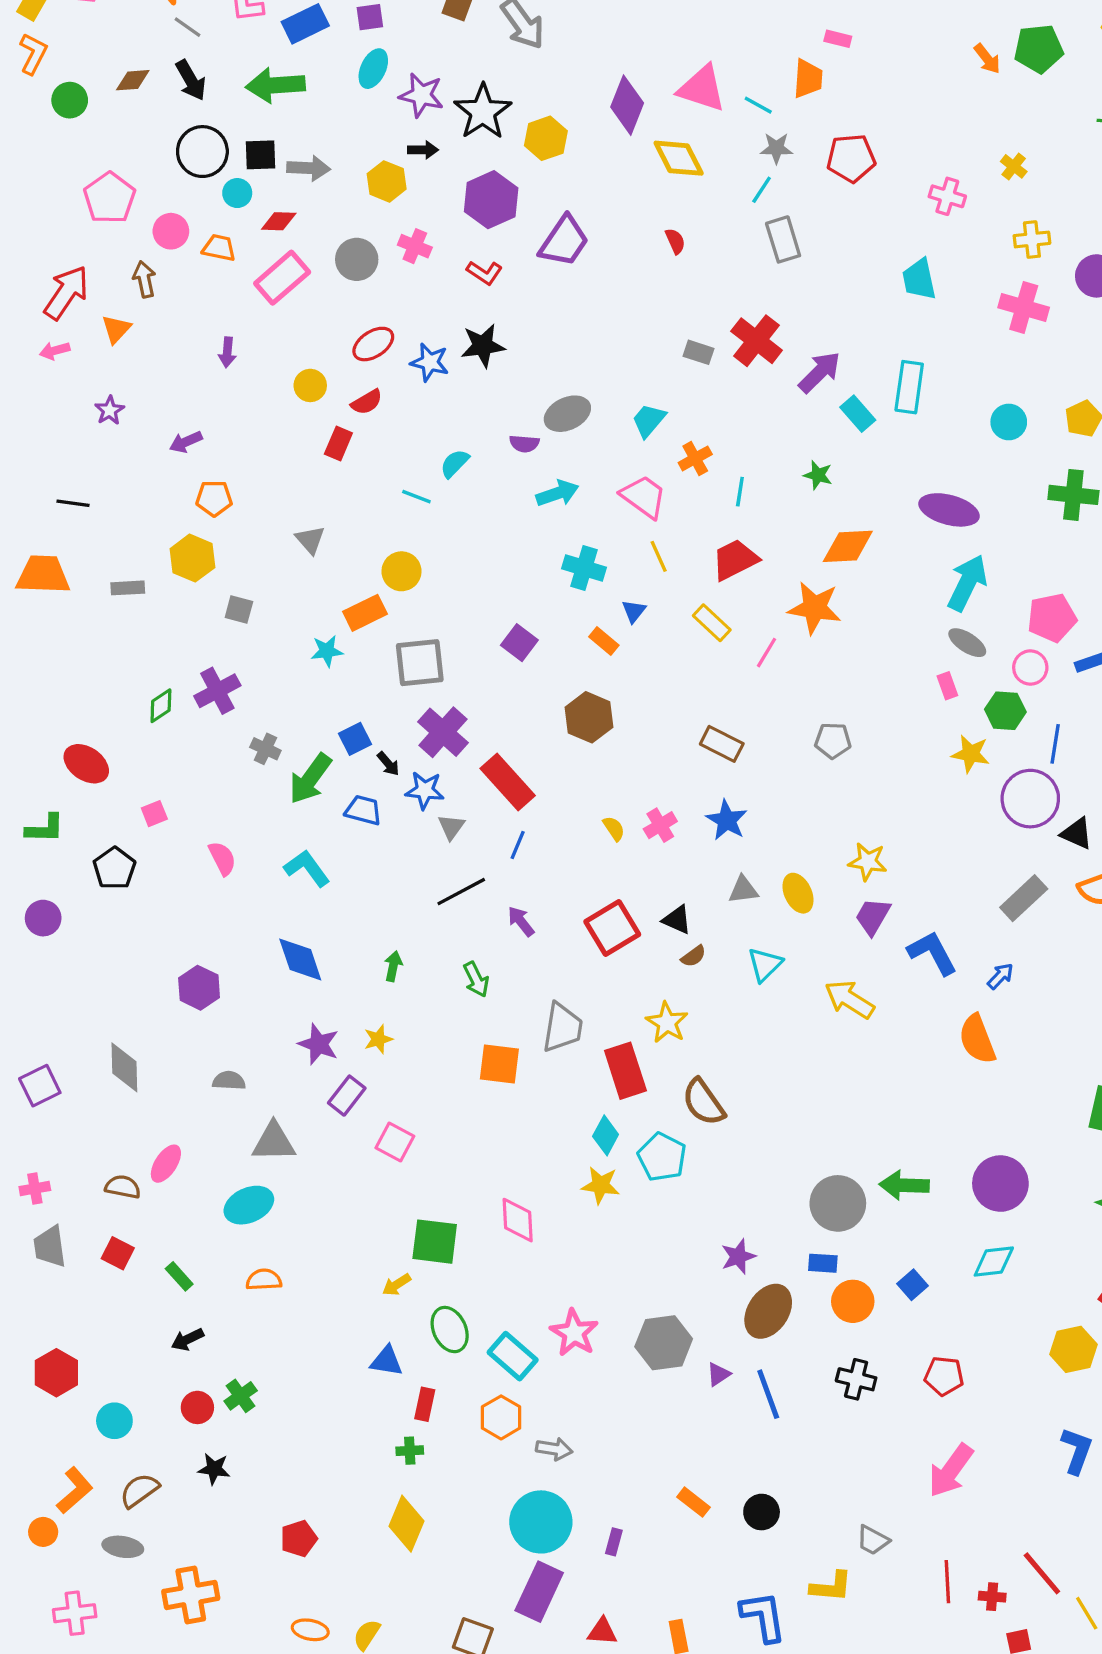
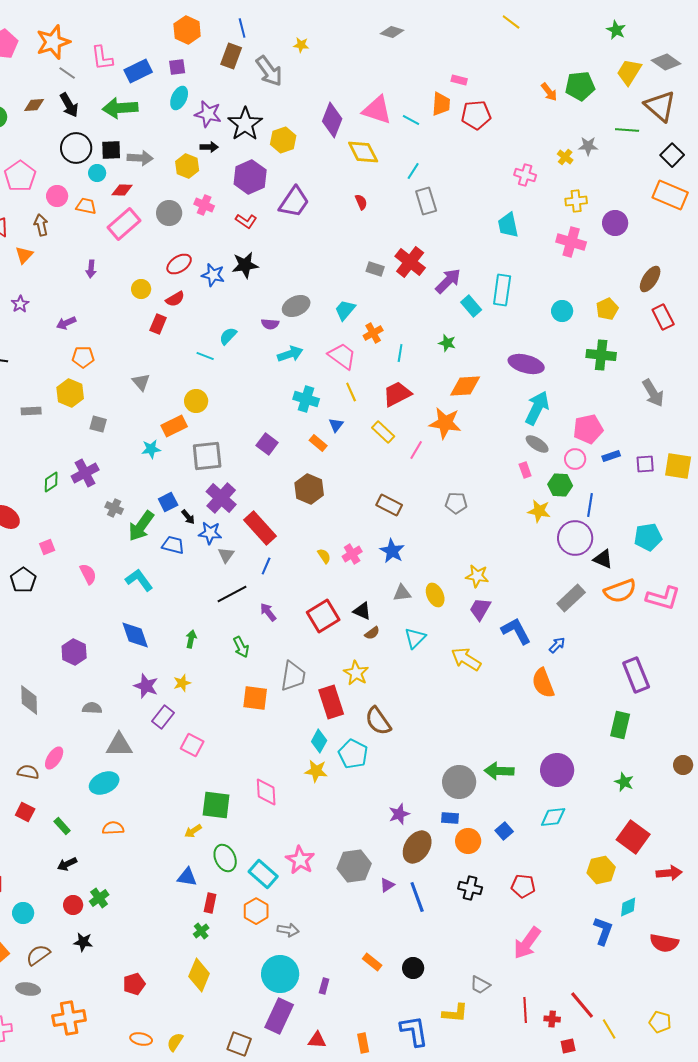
gray star: (776, 148) -> (588, 146), moved
red pentagon: (851, 158) -> (476, 115), moved
green cross: (410, 1451) -> (201, 931), turned -35

